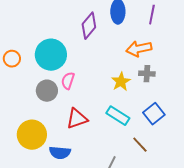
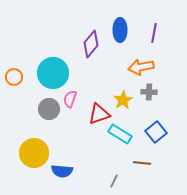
red triangle: (77, 119) -> (99, 114), moved
brown line: (140, 145) -> (142, 163), turned -42

